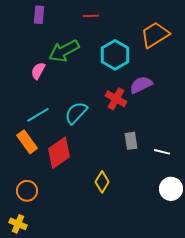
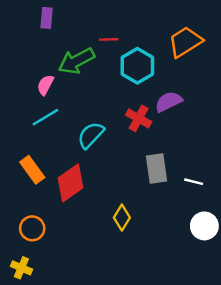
red line: (91, 16) -> (109, 39), moved
cyan line: (38, 115) -> (45, 117), moved
gray rectangle: (131, 141) -> (157, 169), size x1.4

